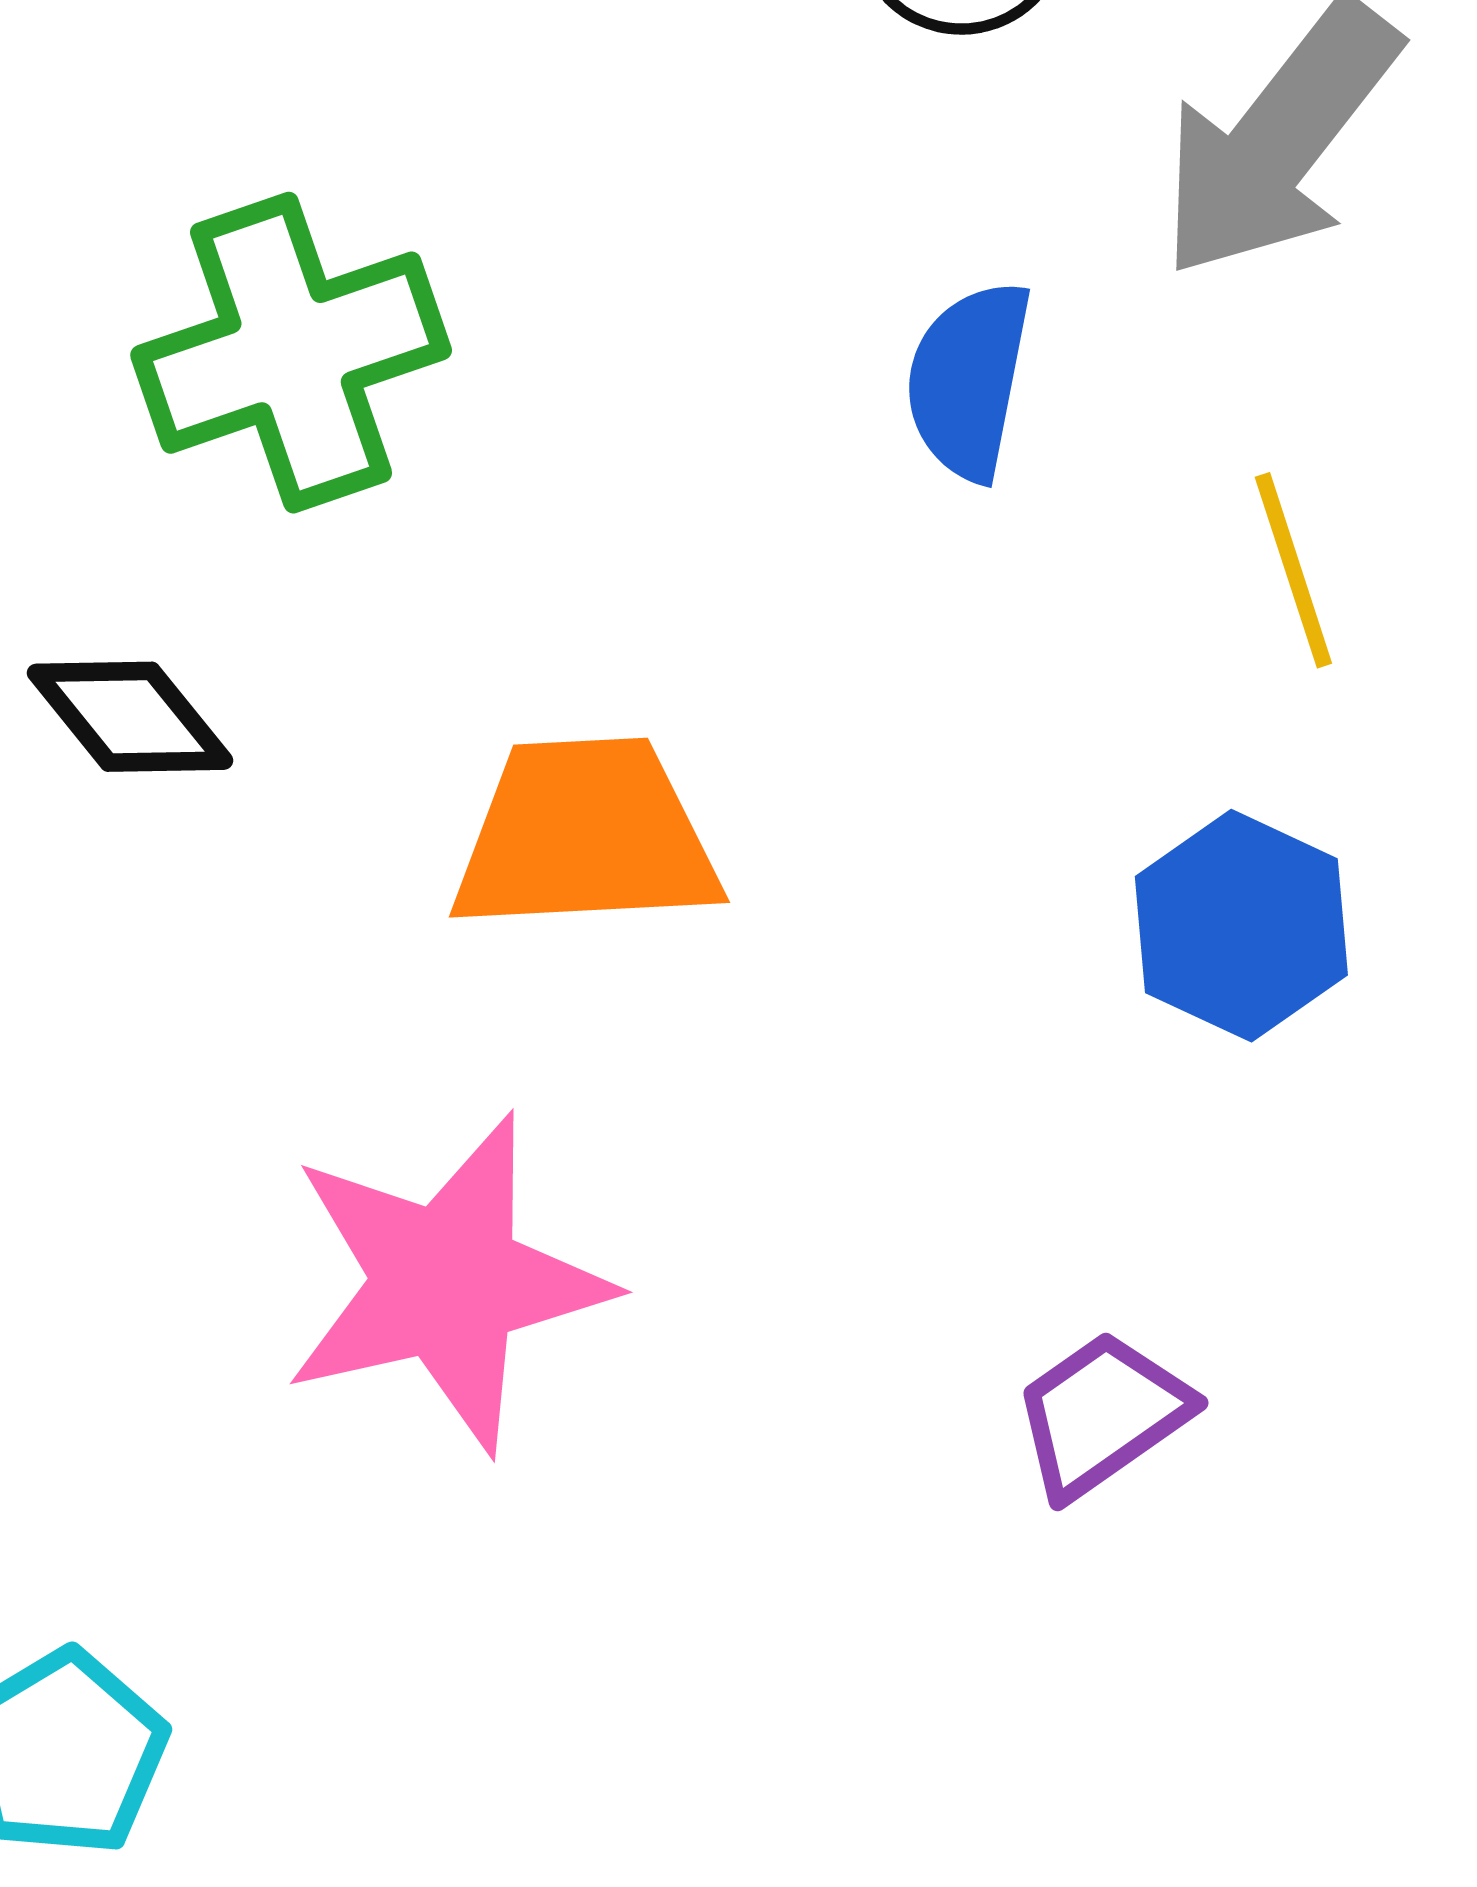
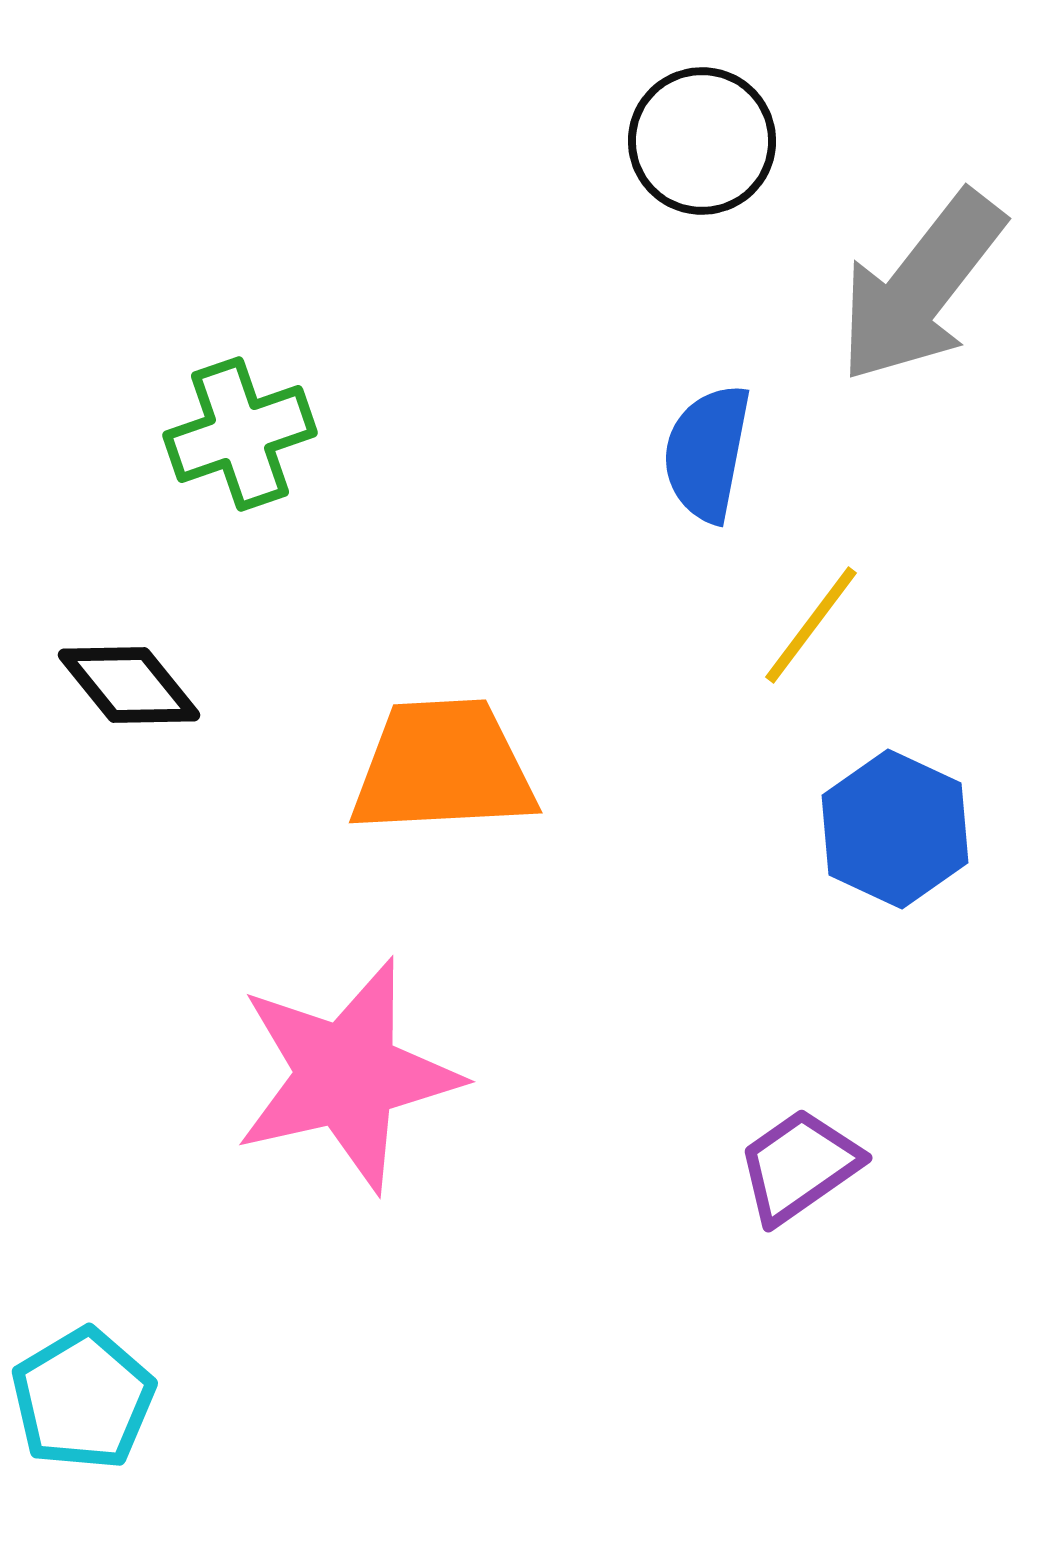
green cross: (291, 353) -> (240, 434), size x0.7
yellow line: (1293, 570) -> (811, 625), moved, turned 55

